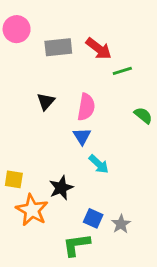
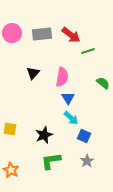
pink circle: (17, 29) -> (12, 33), moved
blue triangle: (82, 136) -> (68, 98), moved
orange star: (32, 210) -> (11, 170), moved, size x0.7
blue square: (93, 218) -> (84, 136), moved
green L-shape: (76, 245) -> (51, 161), moved

